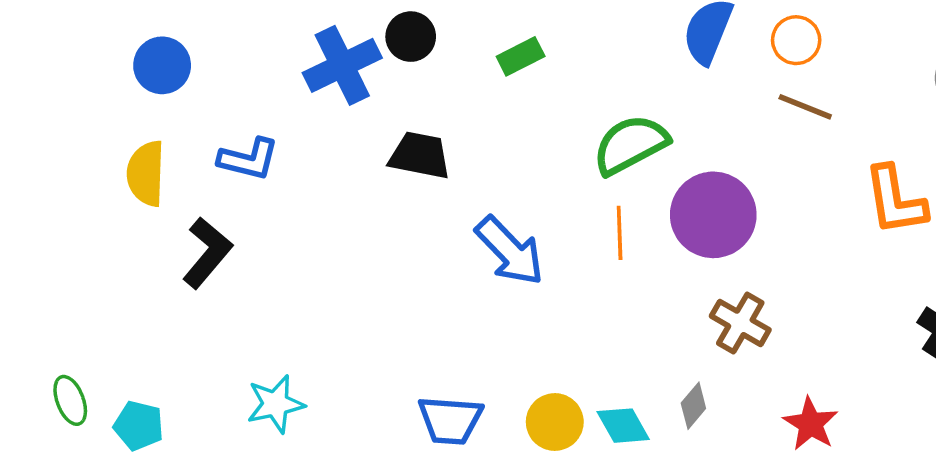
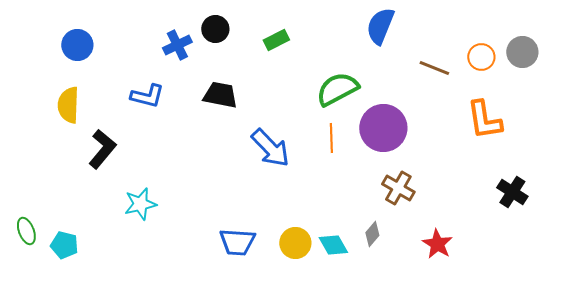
orange circle: (796, 40) -> (481, 57), moved
blue cross: (342, 65) -> (177, 45), size x0.7
blue L-shape: (249, 159) -> (147, 96), moved
cyan star: (276, 404) -> (140, 204), moved

